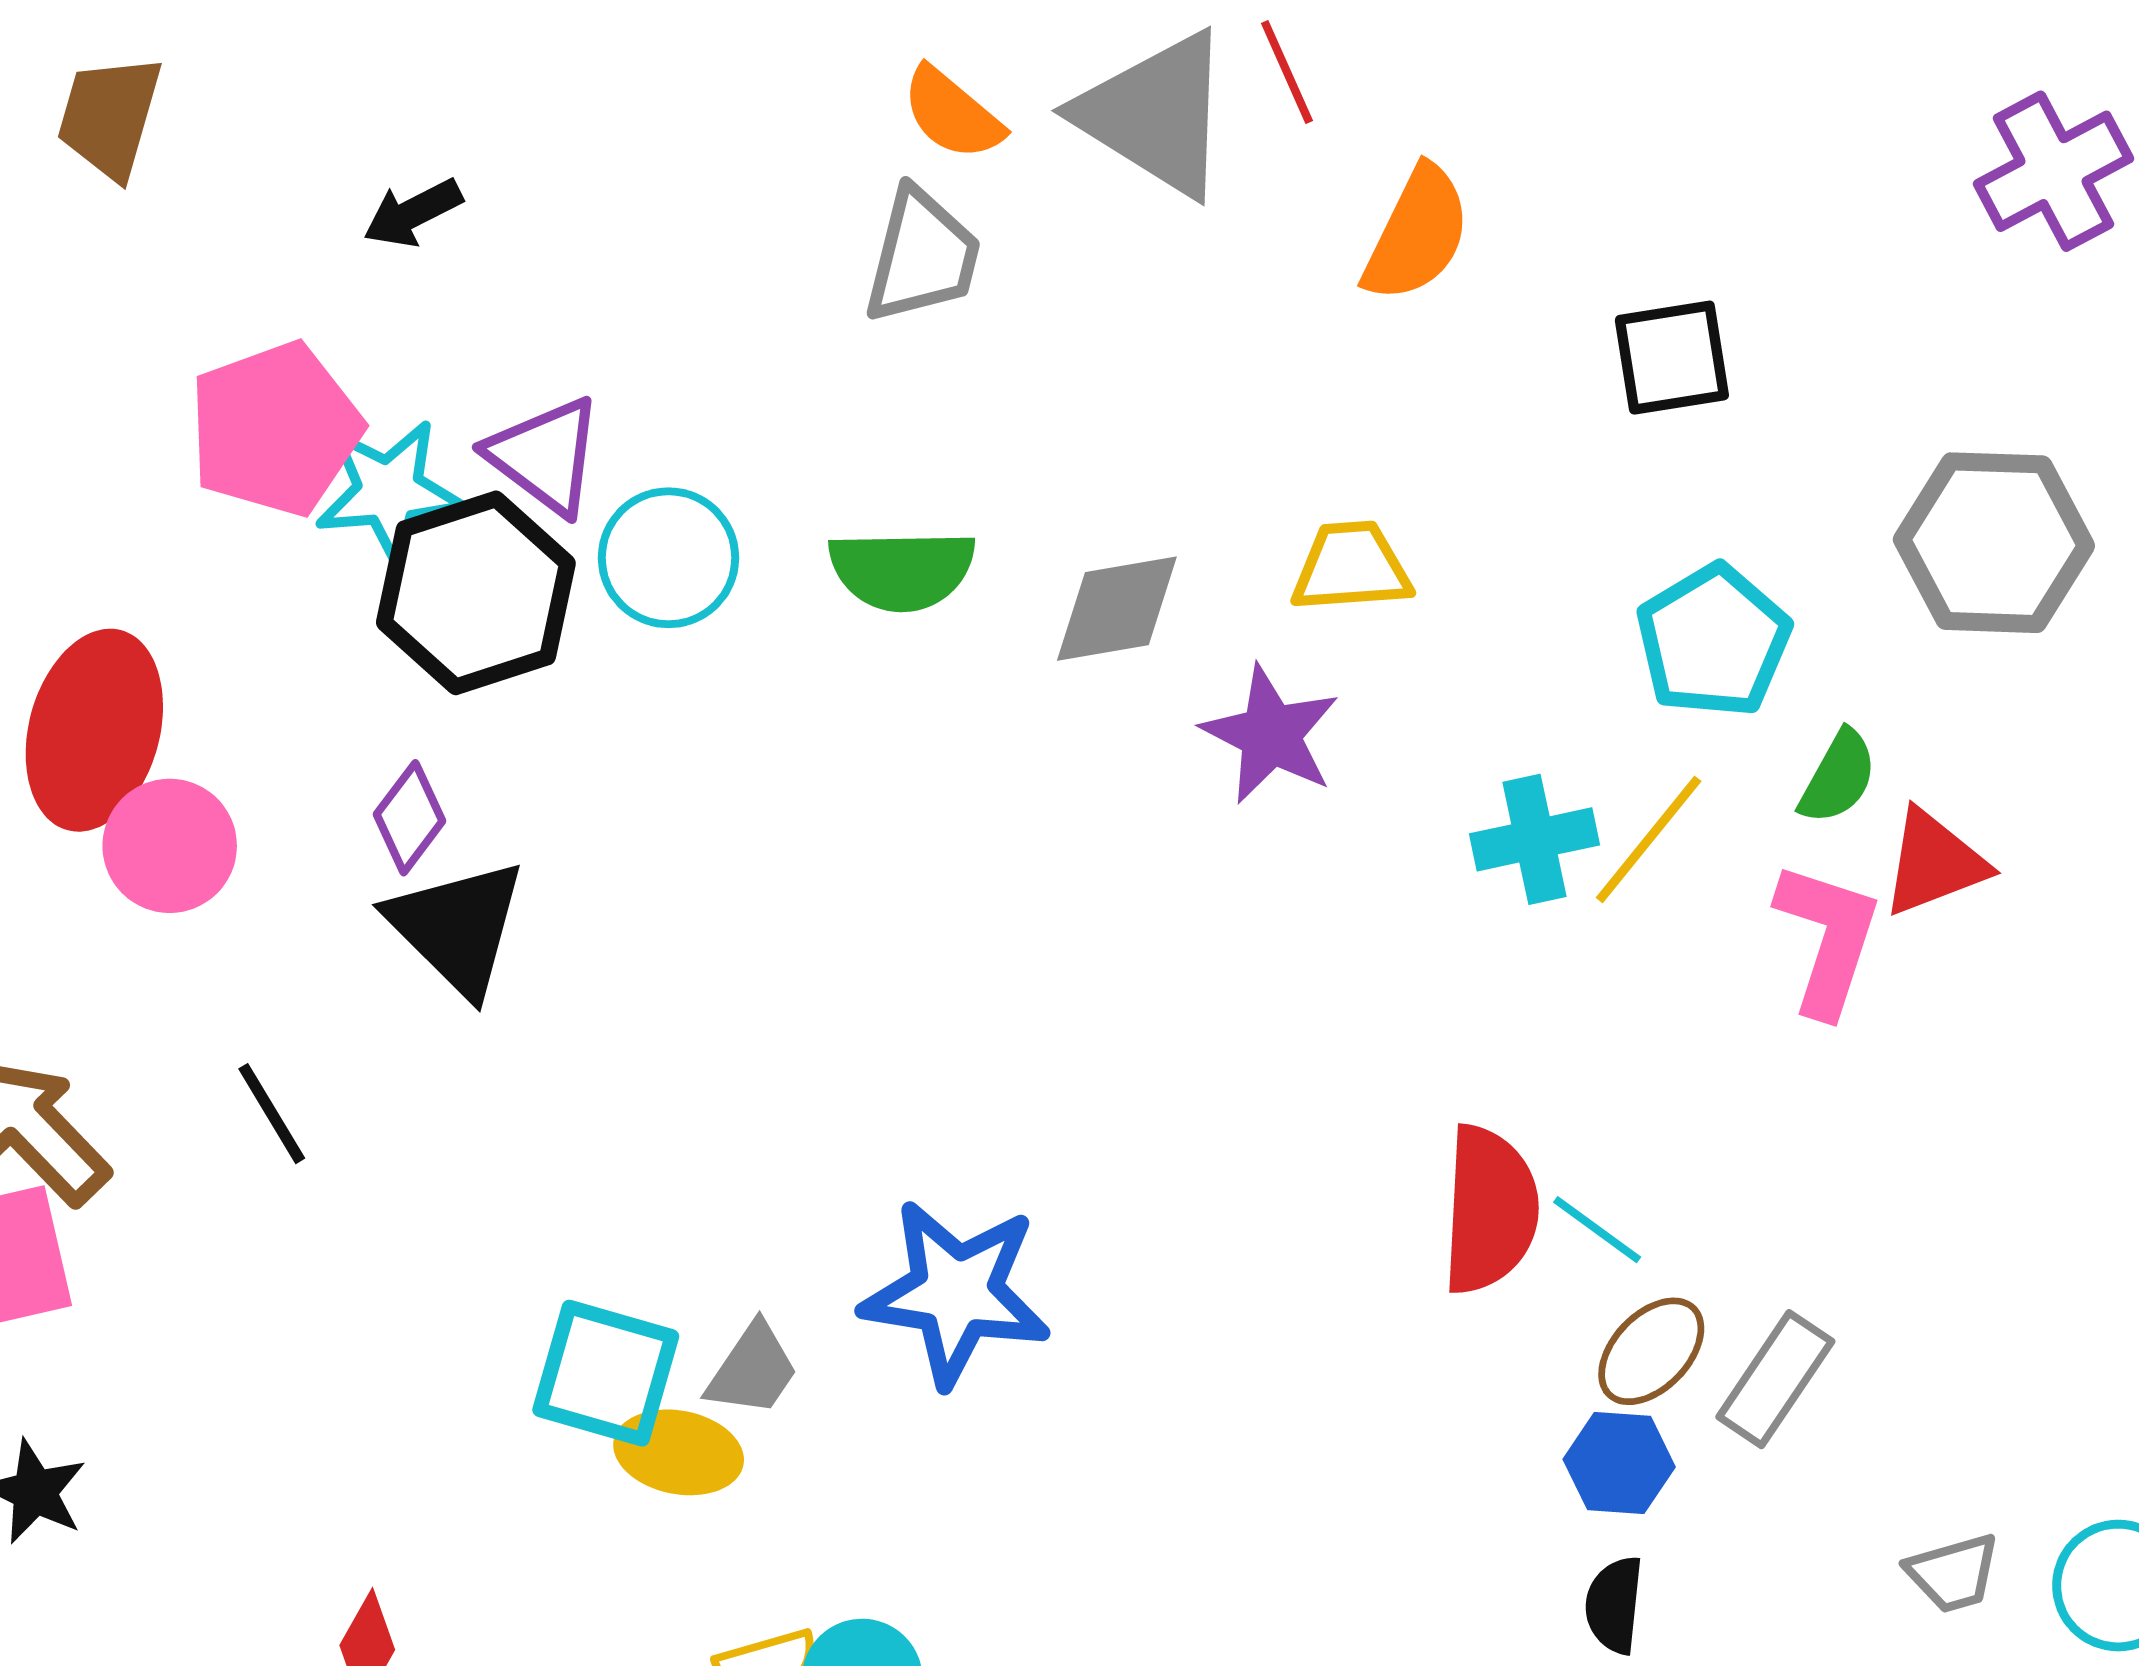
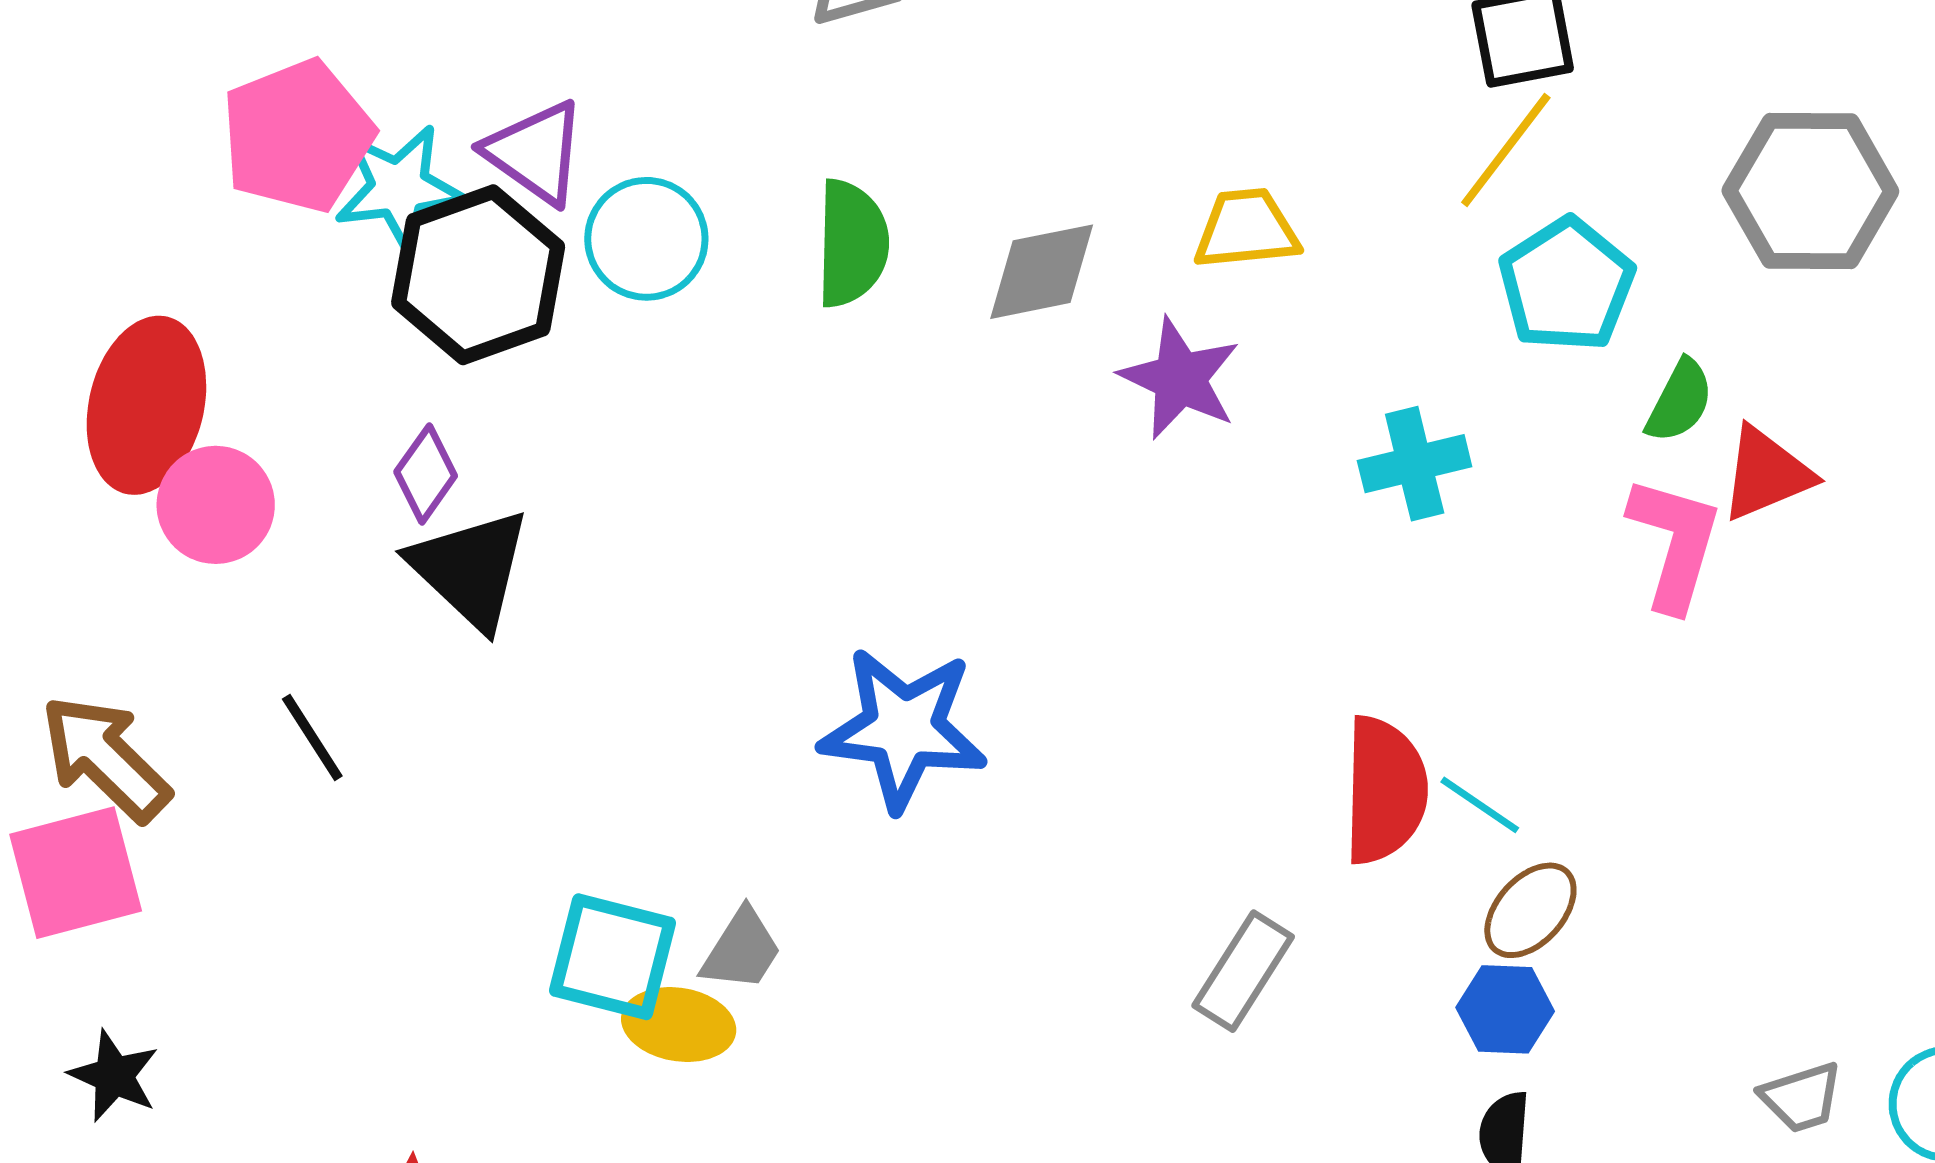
green semicircle: (902, 570) -> (852, 243), turned -86
yellow line: (1649, 839) -> (1506, 150), moved
blue star: (956, 1293) -> (903, 729), moved
gray rectangle: (1775, 1379) -> (1243, 971), moved

